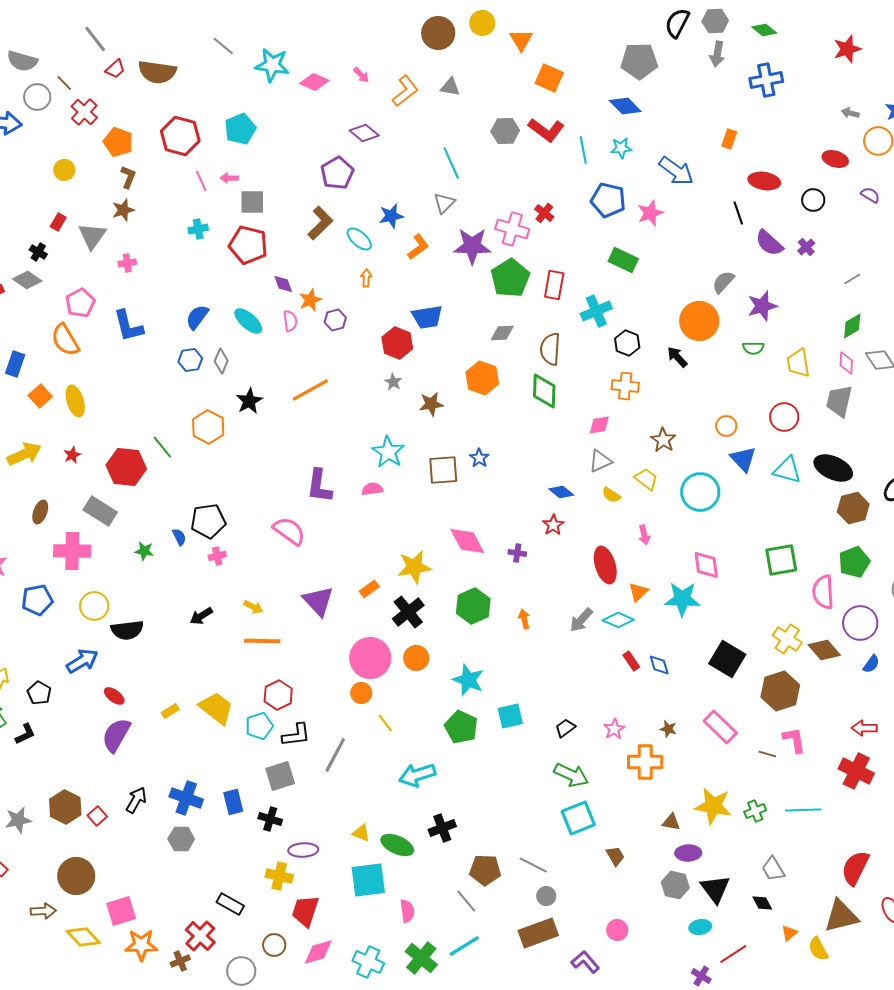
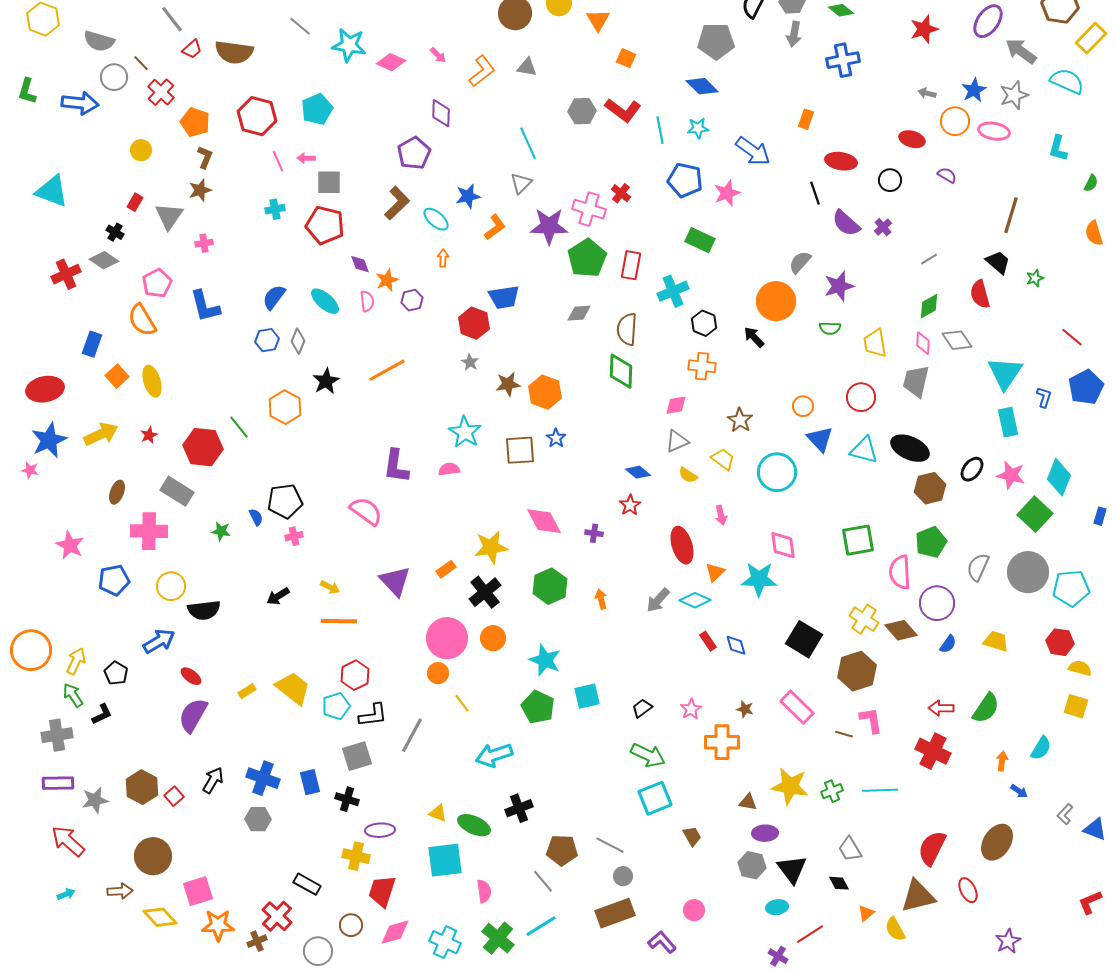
orange square: (549, 78) -> (626, 58), size x0.7
purple diamond: (364, 133) -> (441, 113), turned 52
orange hexagon: (482, 378) -> (545, 392), moved

